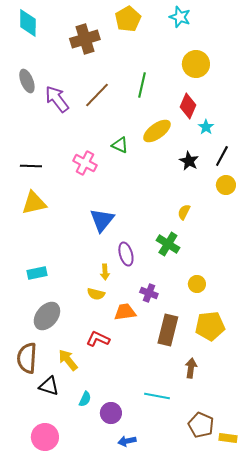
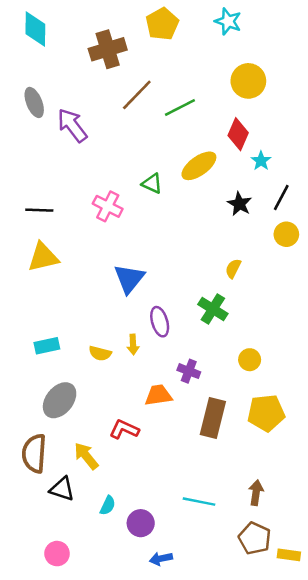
green line: (142, 85) -> (180, 108), turned 50
brown line: (97, 95) -> (137, 95), moved
yellow semicircle: (96, 294) -> (100, 353), moved
brown arrow: (191, 368) -> (256, 493), moved
pink circle: (45, 437) -> (57, 554), size x0.7

